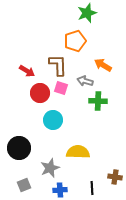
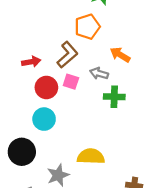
brown L-shape: (58, 65) -> (67, 55), turned 50
red arrow: (27, 71) -> (31, 62), turned -42
cyan circle: (53, 120) -> (44, 119), moved

